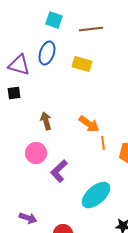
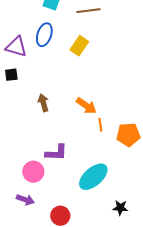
yellow rectangle: (82, 64) -> (79, 46), turned -72
pink circle: (36, 153) -> (33, 172), moved
purple L-shape: (59, 171) -> (56, 153), turned -135

